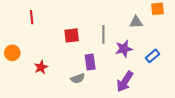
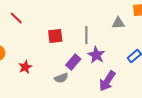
red line: (32, 17) -> (16, 18), turned -40
purple star: (124, 49) -> (96, 55), moved, turned -30
purple rectangle: (90, 62) -> (73, 62), turned 49

